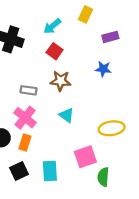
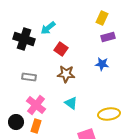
yellow rectangle: (85, 14) -> (102, 18), moved
cyan arrow: (52, 26) -> (48, 28), moved
gray rectangle: (29, 90) -> (29, 77), moved

